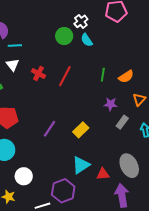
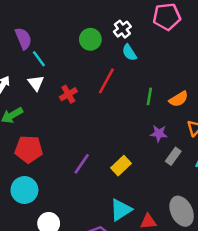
green circle: (64, 36) -> (90, 39), moved
cyan line: (15, 46) -> (39, 59), turned 56
red cross: (38, 73) -> (68, 94), turned 32
red line: (65, 76) -> (106, 81), moved

